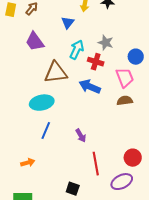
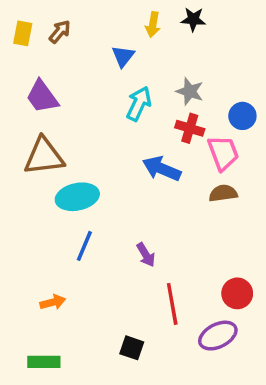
purple trapezoid: (35, 42) -> (42, 97), moved
red cross: (96, 62) -> (190, 128), moved
brown triangle: (56, 73) -> (44, 156), moved

